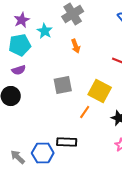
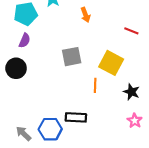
purple semicircle: (19, 70) -> (25, 41), turned -48
orange line: (85, 112) -> (95, 85), turned -32

